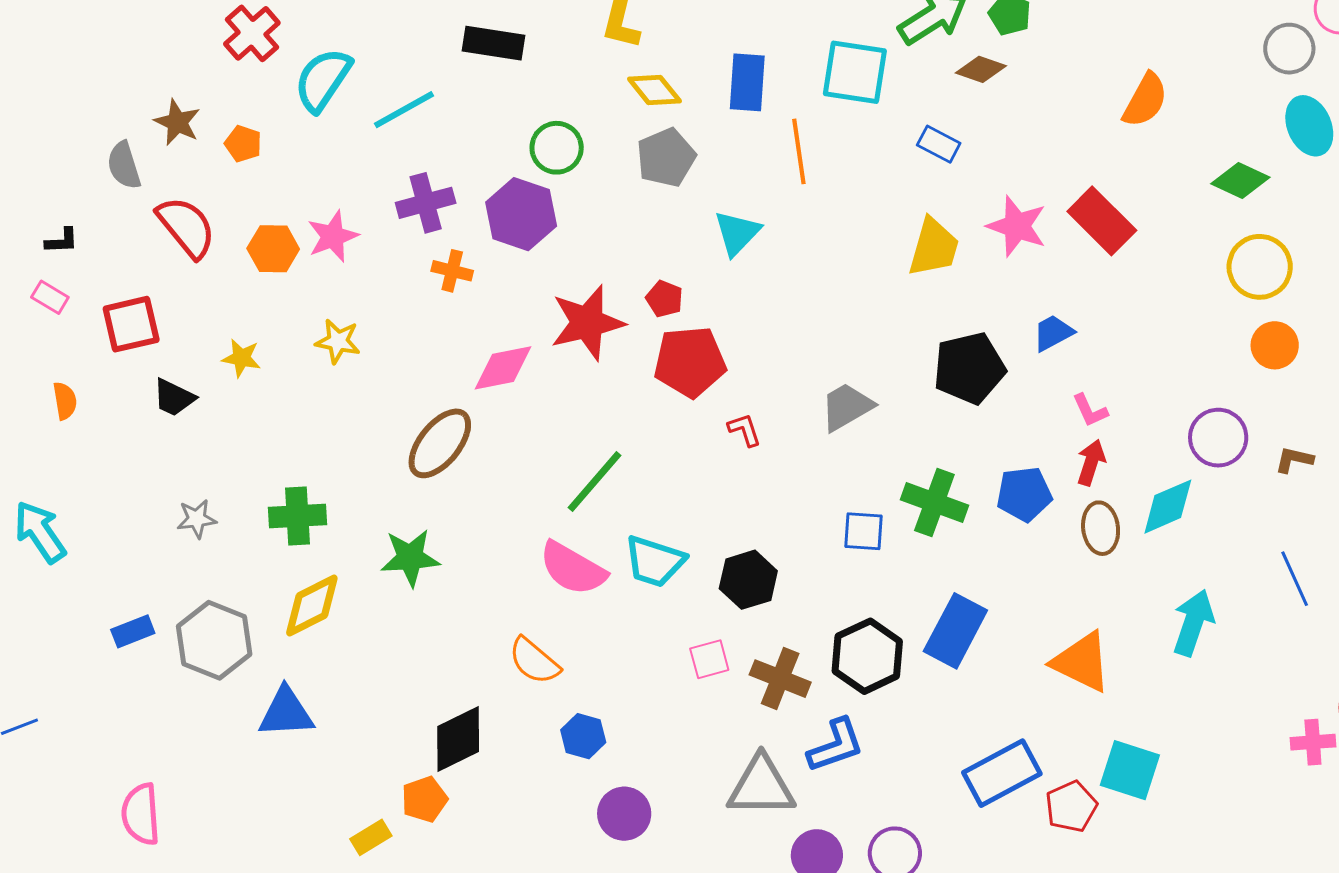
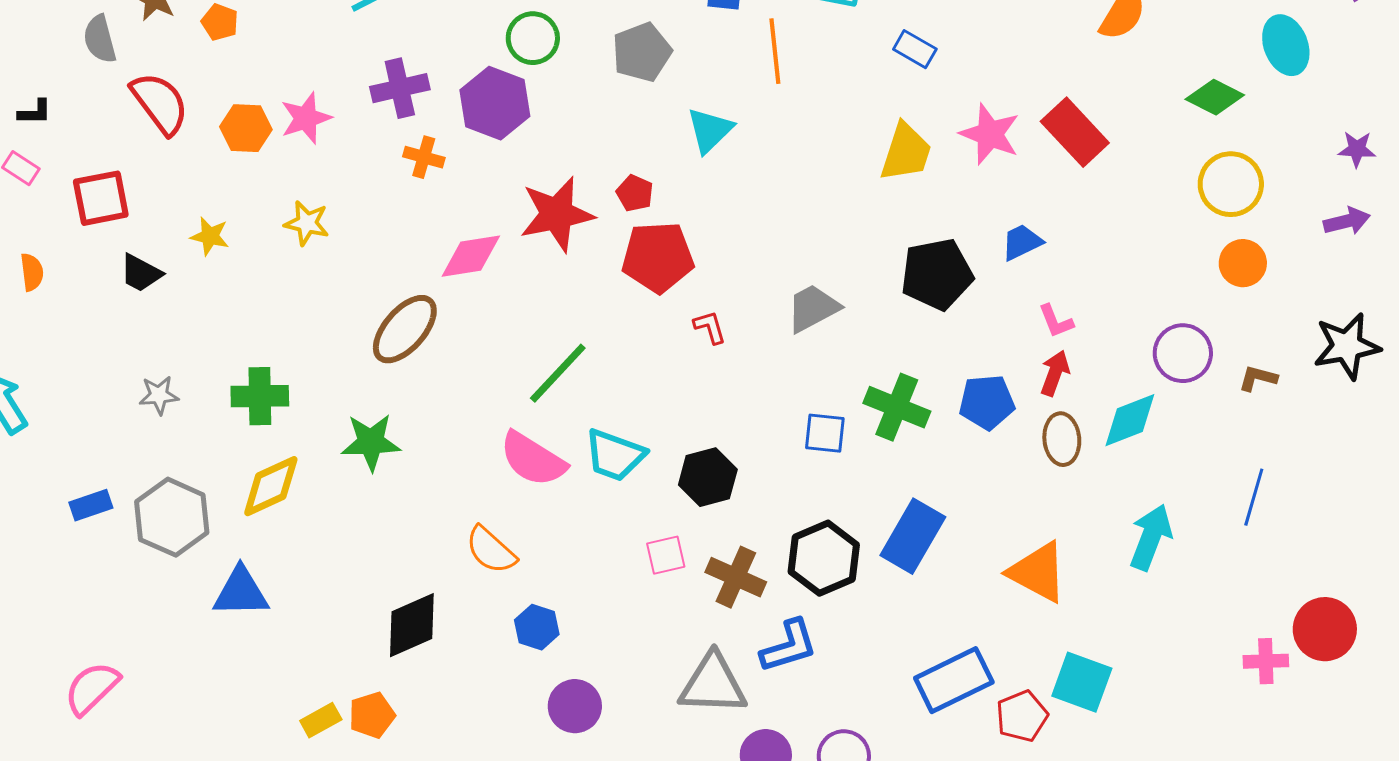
blue line: (1295, 579) -> (1254, 497), turned 38
orange pentagon: (424, 799) -> (372, 715), moved
pink semicircle: (141, 814) -> (92, 688), turned 48

